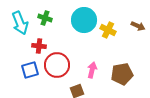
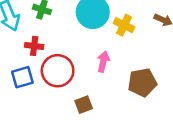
pink arrow: (92, 70) -> (103, 62), moved

